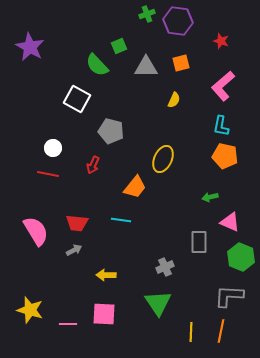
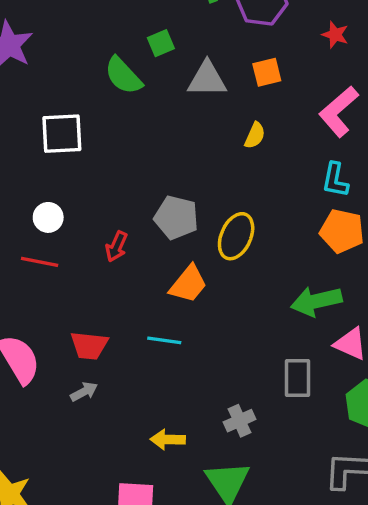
white square: (77, 99) -> (62, 134), moved, turned -32
gray pentagon: (111, 131) -> (176, 217), moved
green arrow: (210, 197) -> (316, 301), size x1.8
yellow arrow: (106, 275) -> (168, 440), moved

